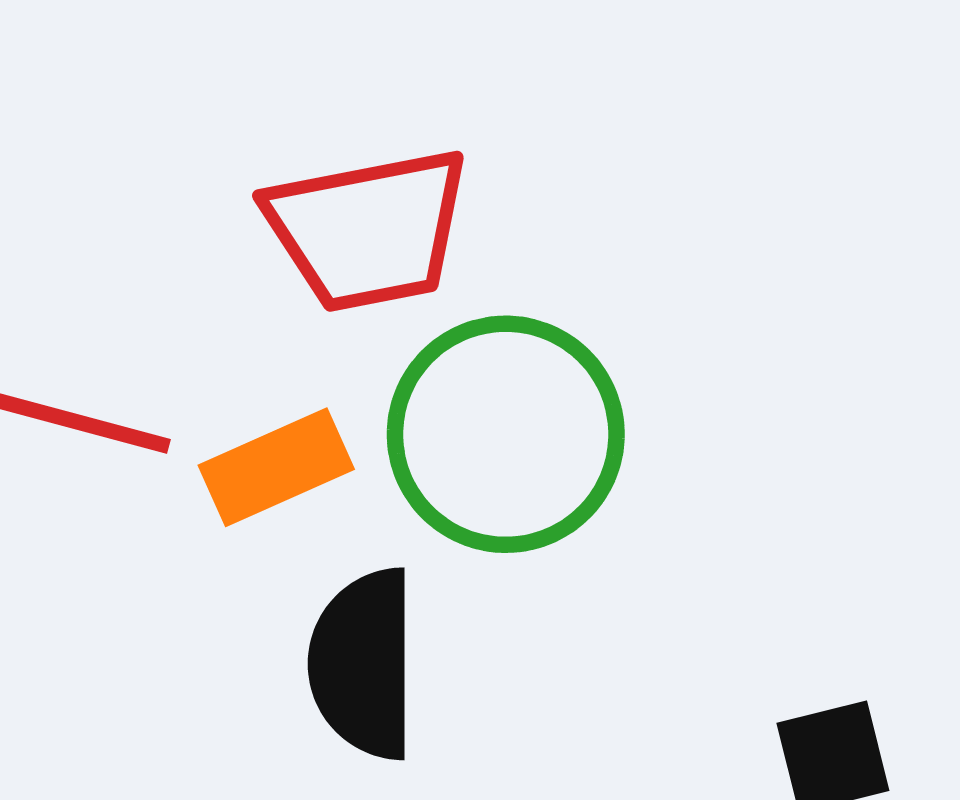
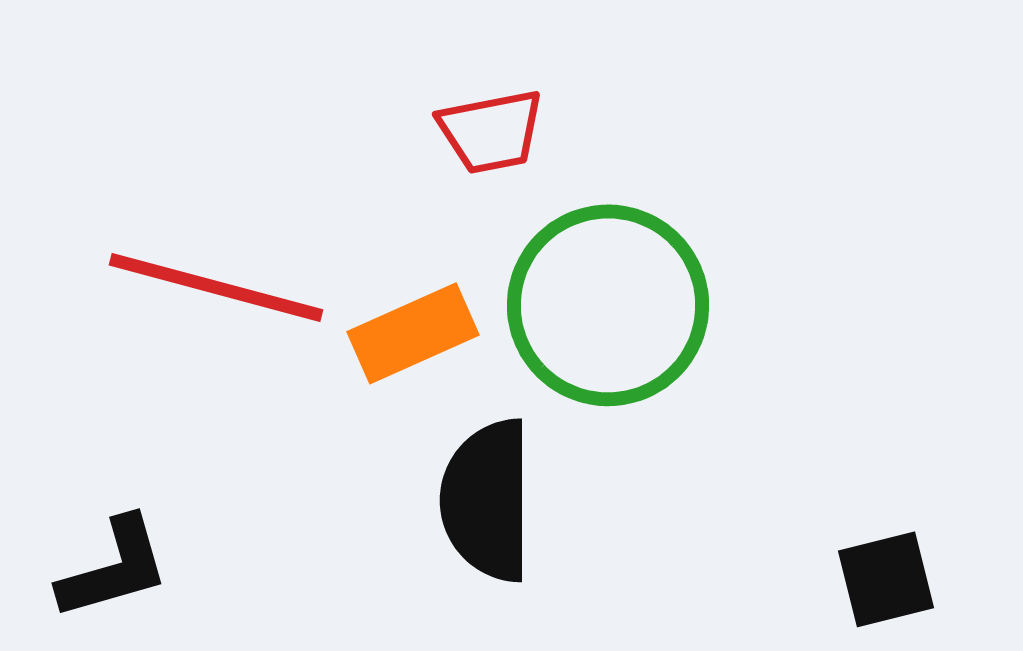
red trapezoid: (368, 230) -> (491, 131), size x0.6

